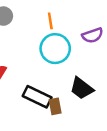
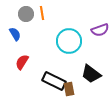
orange line: (50, 21) -> (42, 13), moved

